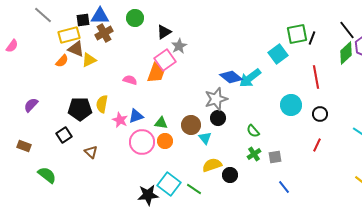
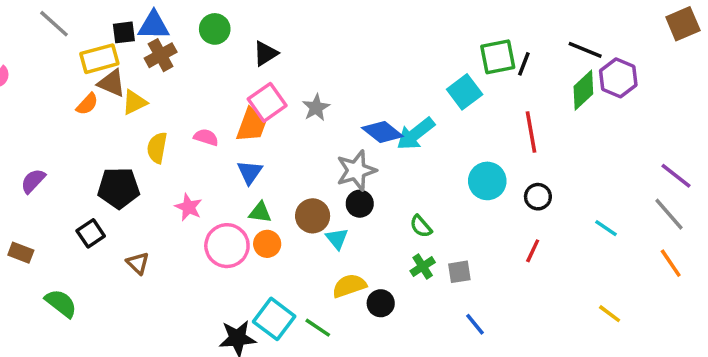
black line: (347, 30) -> (585, 50), turned -30
gray star: (179, 46) -> (316, 108), moved
yellow semicircle: (102, 104) -> (157, 148), moved
blue triangle: (136, 116) -> (250, 172), moved, turned -35

